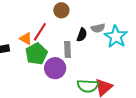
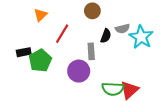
brown circle: (61, 10) -> (92, 11), moved
orange triangle: (26, 39) -> (40, 15), moved, turned 48
green pentagon: (36, 54) -> (40, 61), moved

